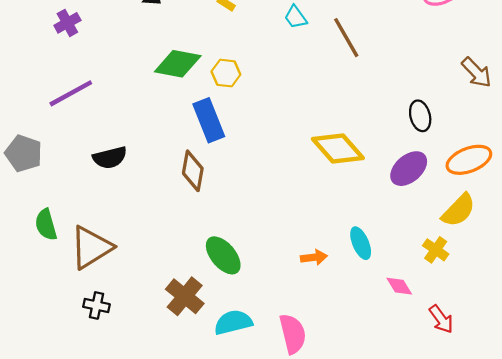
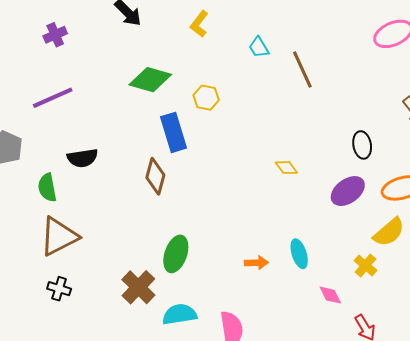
yellow hexagon: (226, 73) -> (206, 98), moved
yellow diamond: (338, 148) -> (286, 168), size x0.5
green semicircle: (46, 225) -> (47, 188), moved
green ellipse: (223, 255) -> (176, 254), turned 54

